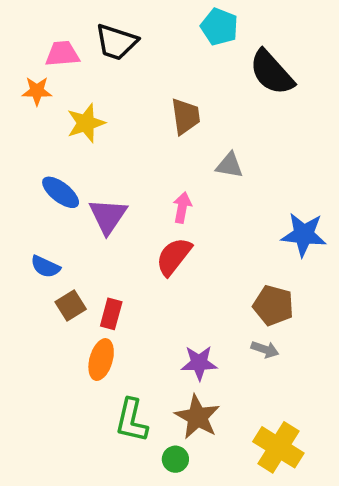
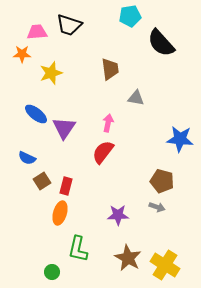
cyan pentagon: (219, 27) -> (130, 16), turned -30
brown star: (197, 417) -> (128, 258), moved
green circle: (175, 459) -> (52, 272), moved

